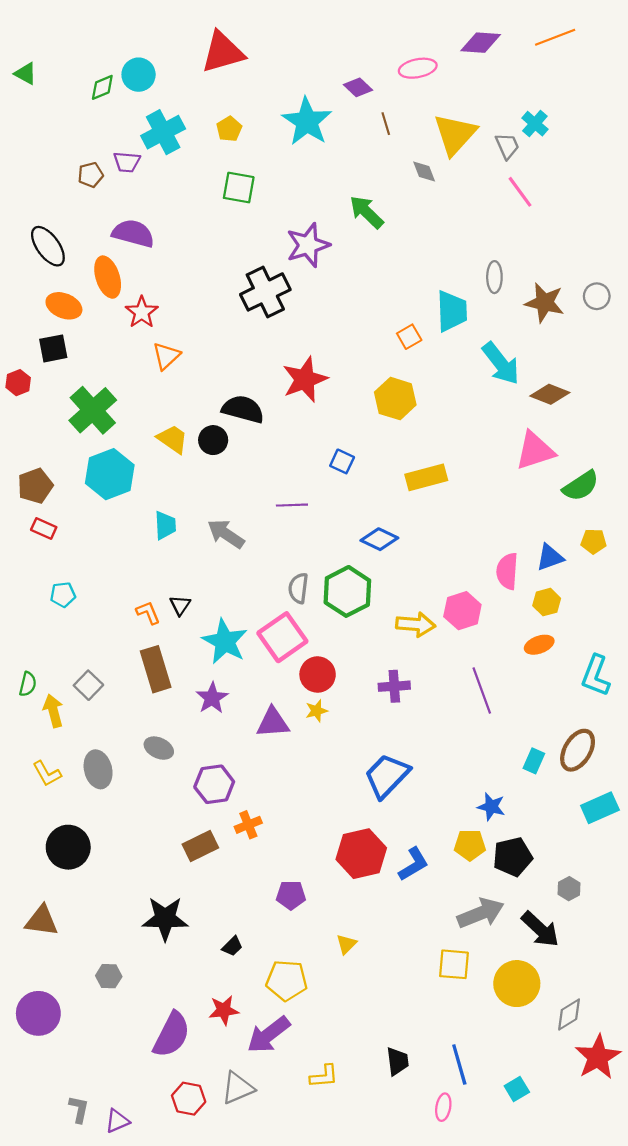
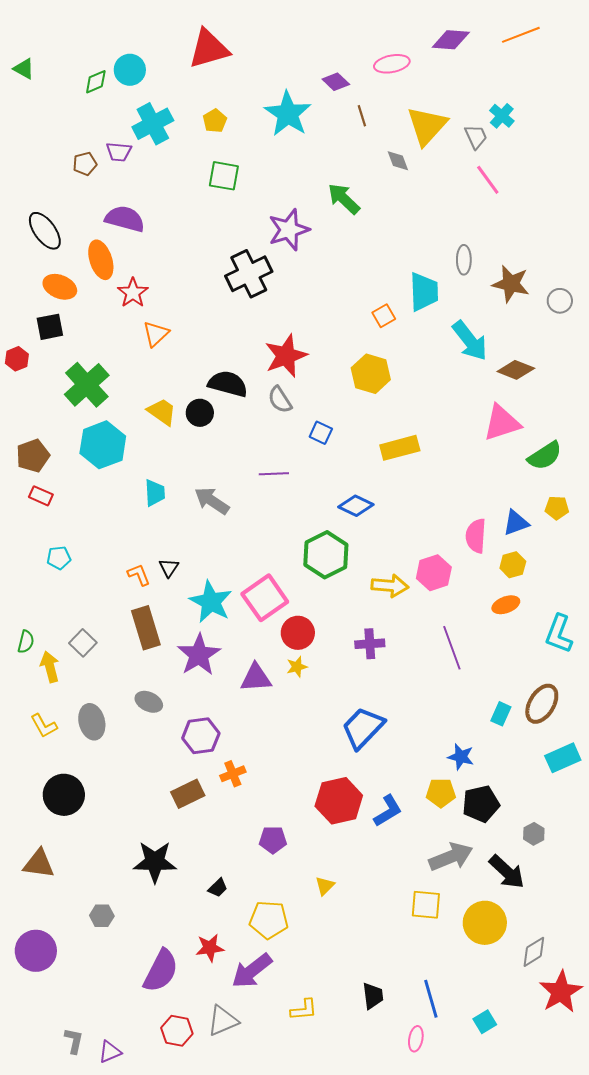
gray circle: (597, 296) -> (560, 301), moved
gray semicircle: (298, 588) -> (280, 400), moved, turned -40
purple star: (212, 698) -> (199, 655), size x1.4

